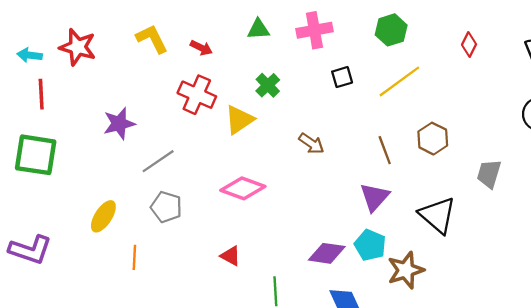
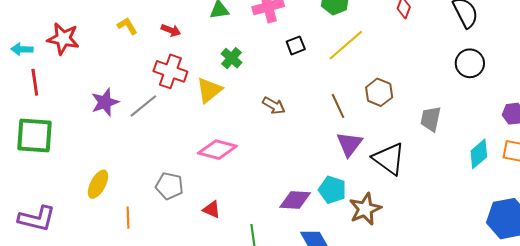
yellow L-shape: (152, 39) -> (127, 26), size x0.7
gray line: (158, 161) -> (143, 106), moved
purple triangle: (375, 197) -> (349, 144), moved
gray pentagon: (166, 207) -> (169, 186), moved

